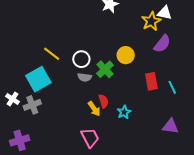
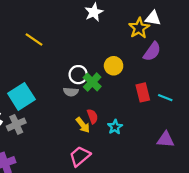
yellow line: (52, 54) -> (34, 39), moved
white circle: (81, 59) -> (78, 75), moved
cyan line: (172, 87) -> (165, 98), turned -40
pink trapezoid: (90, 138) -> (80, 156), turned -100

